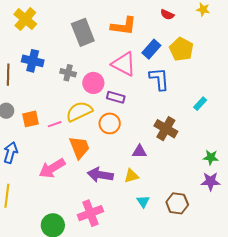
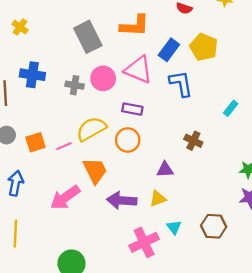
yellow cross: (25, 19) -> (20, 27), size x0.6
pink circle: (93, 83) -> (103, 78), moved
brown cross: (166, 129) -> (193, 141), size x0.7
pink cross: (90, 213) -> (144, 242), moved

